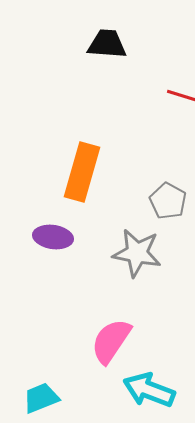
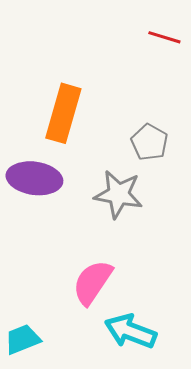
purple ellipse: (53, 237) -> (34, 178), size x1.4

